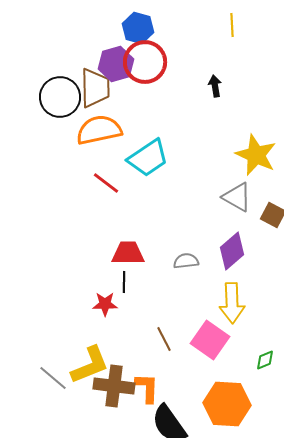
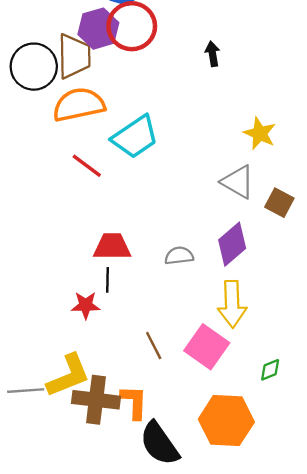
yellow star: (256, 155) -> (260, 133), size x0.7
gray line: (53, 378) -> (26, 391), turned -44

